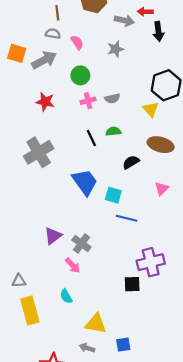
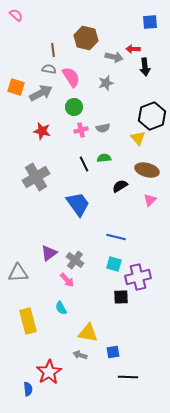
pink semicircle: (77, 42) -> (71, 77), size x1.5
pink triangle: (162, 189) -> (150, 200), moved
cyan square: (113, 195) -> (114, 264), moved
gray triangle: (19, 281) -> (18, 273), moved, size x1.5

